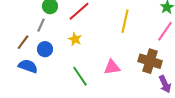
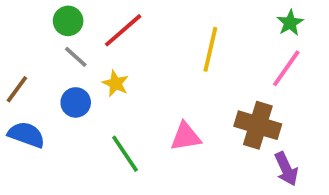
gray line: (41, 25) -> (76, 57), moved, turned -72
blue circle: (45, 49) -> (76, 102), moved

